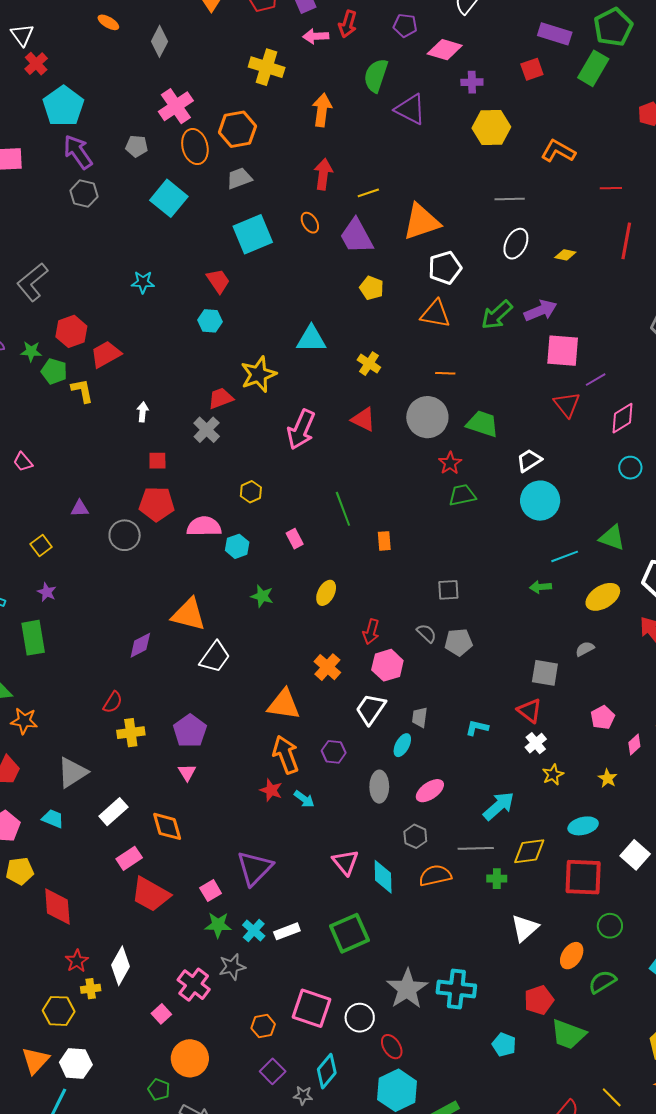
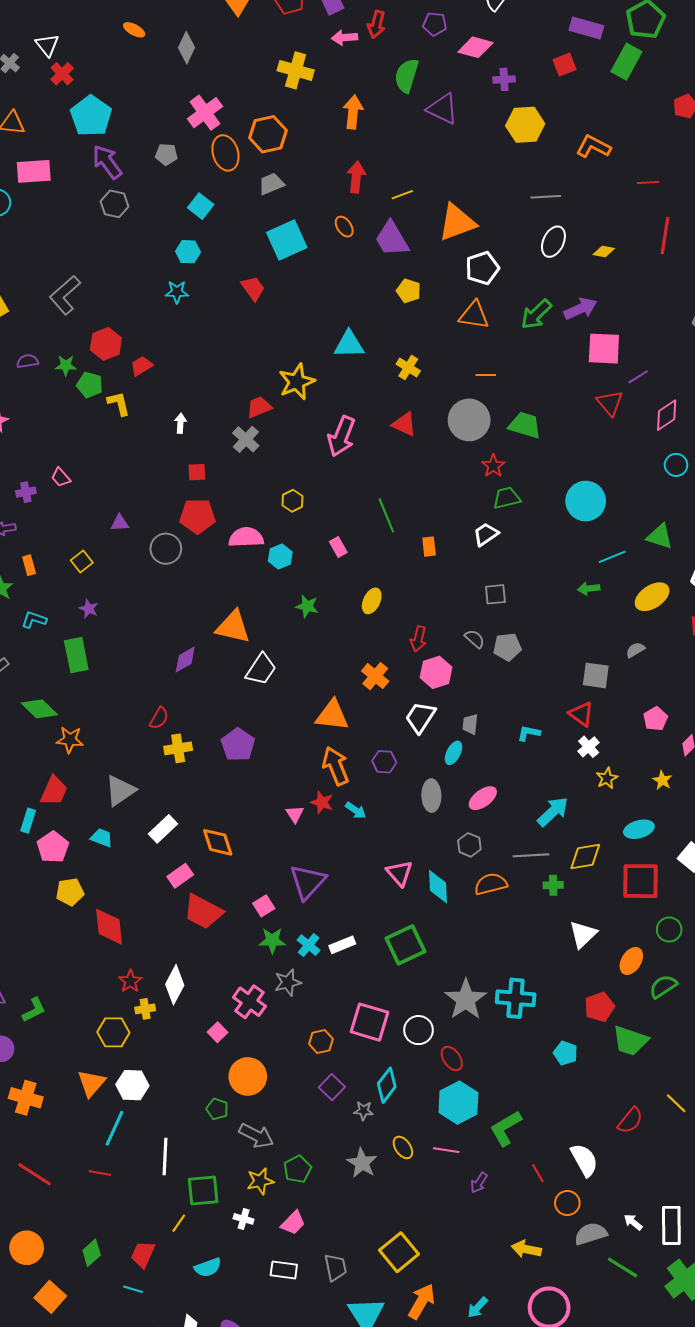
cyan square: (169, 198) -> (201, 206), size x0.7
cyan hexagon: (210, 321) -> (188, 252), moved
red trapezoid: (106, 354) -> (141, 366), size x0.7
white trapezoid: (529, 460) -> (486, 534), moved
pink triangle: (187, 772) -> (295, 814), moved

